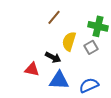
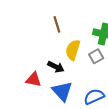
brown line: (54, 17) -> (57, 24), turned -56
blue triangle: (59, 80) -> (62, 91), turned 45

